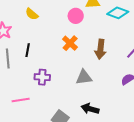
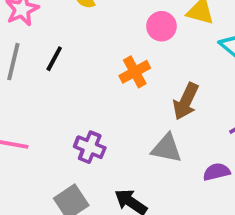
purple cross: (42, 77) -> (90, 147), moved
gray triangle: (84, 77) -> (167, 148), moved

